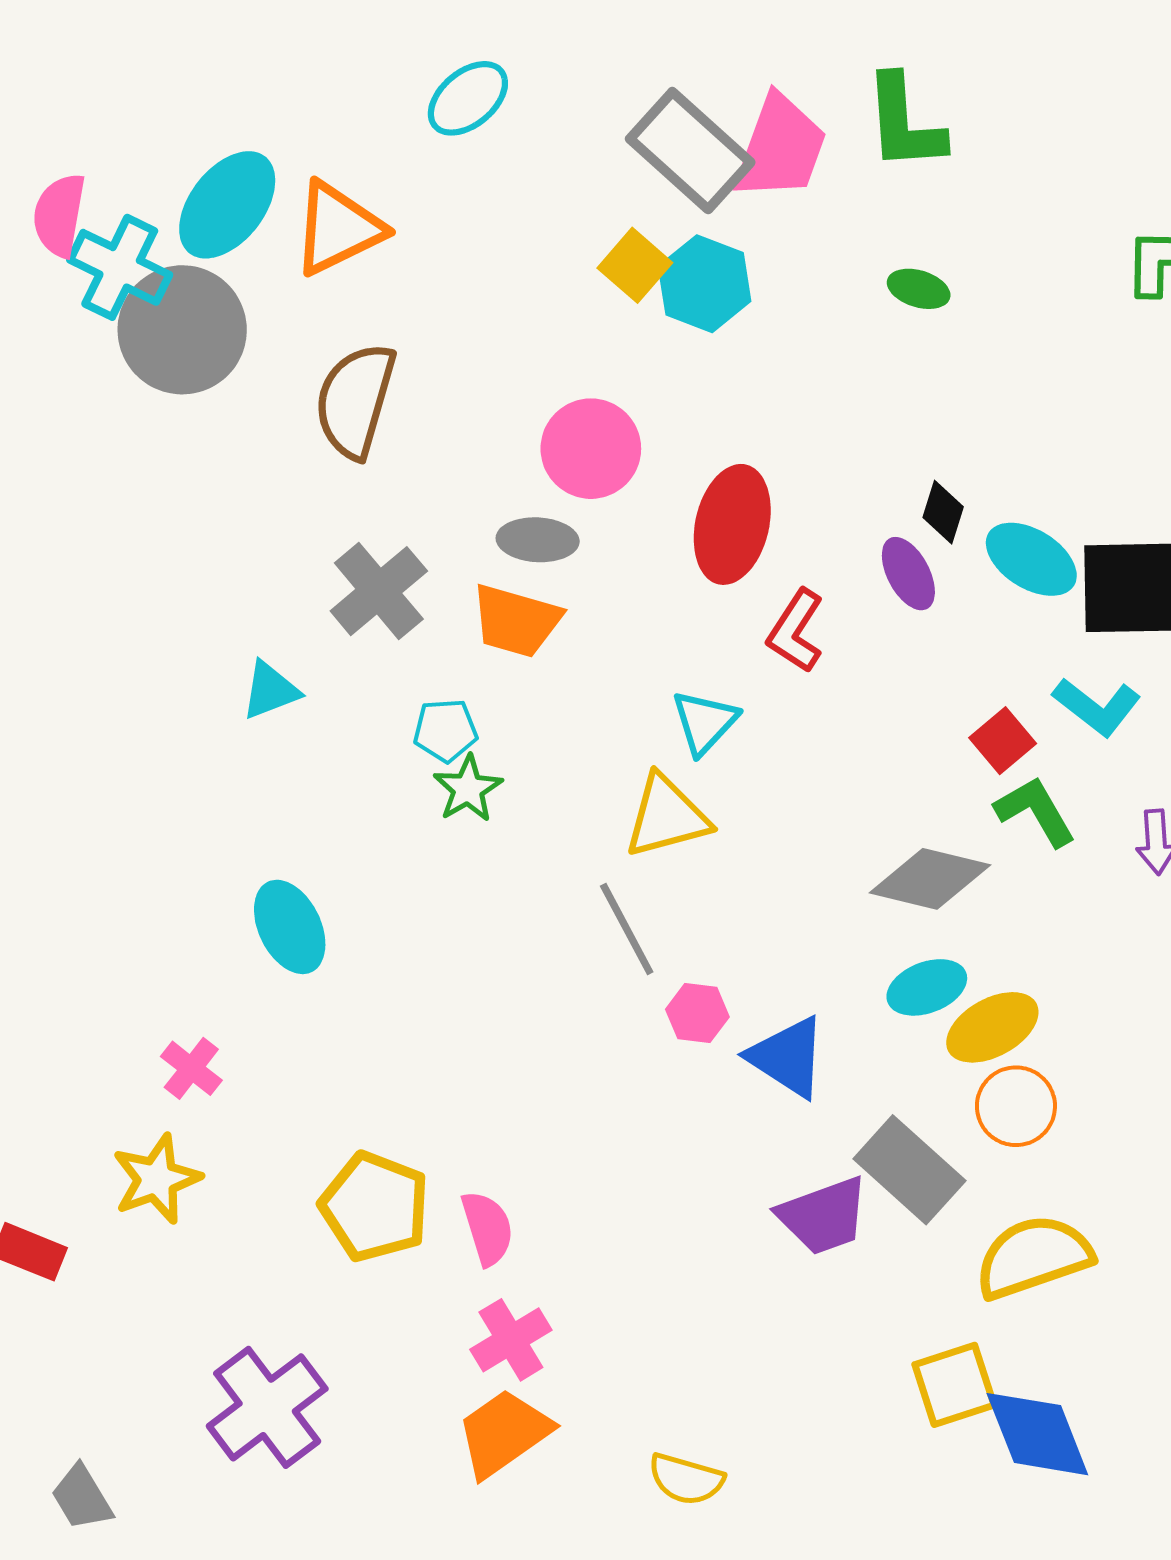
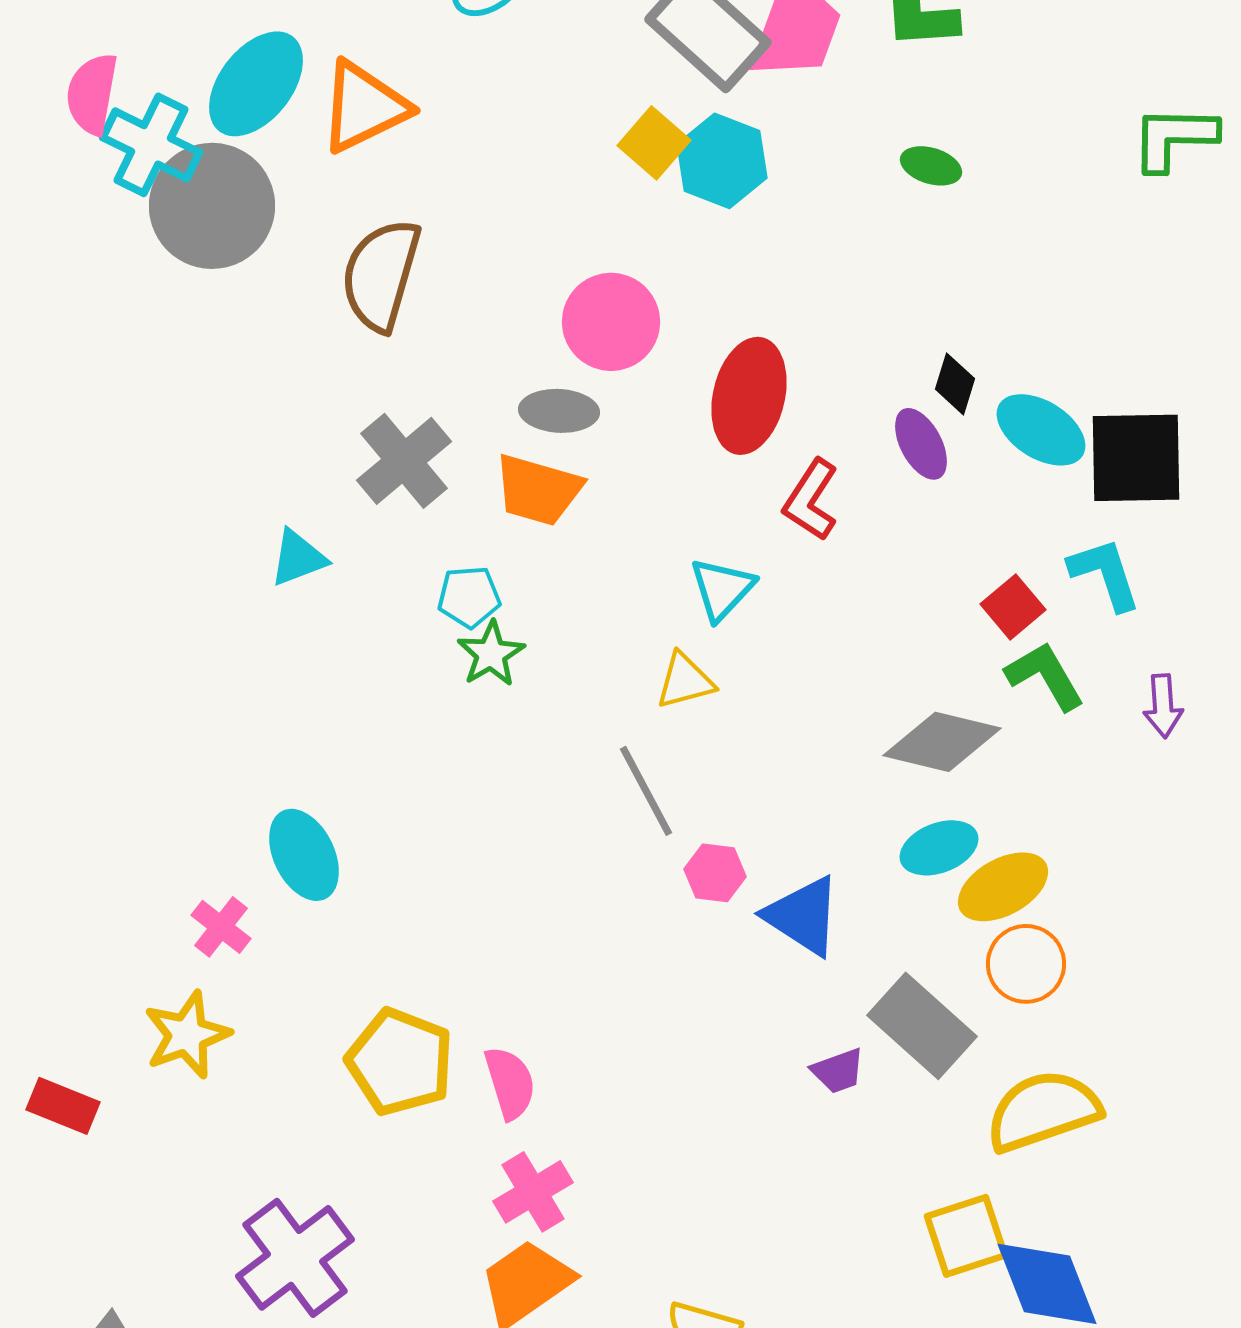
cyan L-shape: (1097, 707) -> (1105, 574), turned -146
yellow triangle: (667, 816) -> (685, 681), size x0.7
cyan ellipse: (290, 927) -> (304, 855), moved
purple trapezoid: (823, 1216) -> (838, 1071), size x0.6

